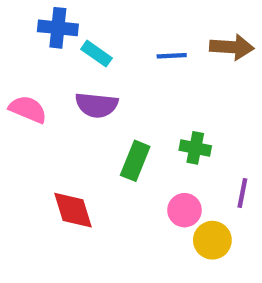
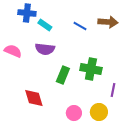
blue line: (172, 56) -> (80, 26), turned 32
green cross: (195, 148) -> (91, 69), size x1.5
pink circle: (185, 210) -> (74, 113), moved

